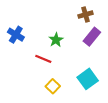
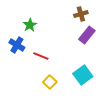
blue cross: (16, 35) -> (17, 45), moved
green star: (56, 40) -> (30, 25), moved

